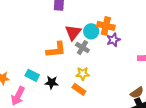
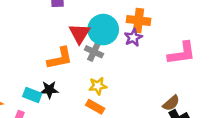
orange cross: (106, 26) -> (139, 20), moved
cyan circle: (91, 31) -> (103, 30), size x1.5
black star: (52, 82) -> (49, 90), moved

